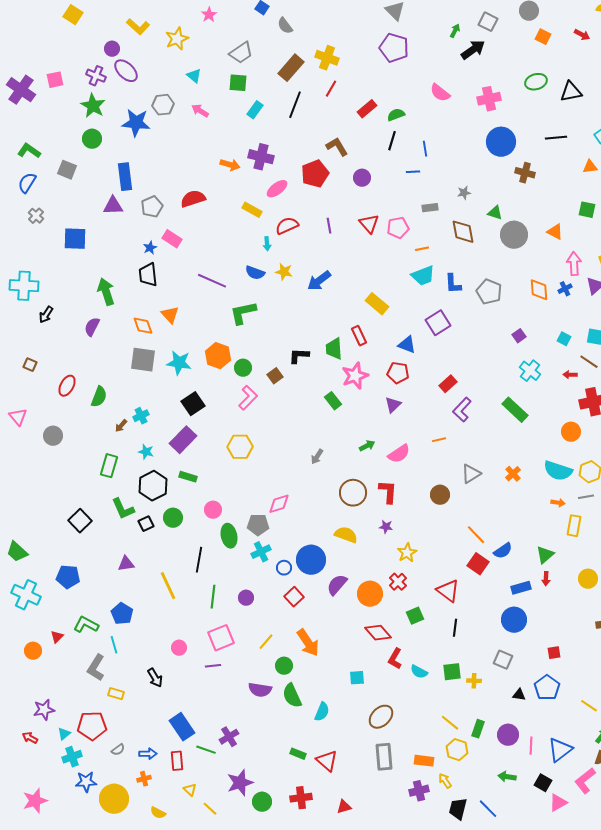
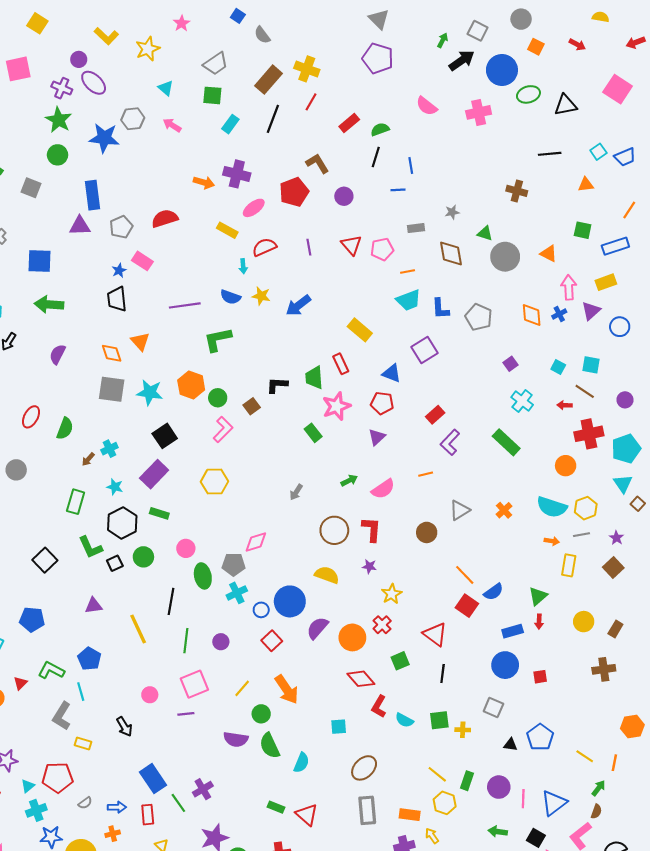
pink square: (55, 80) -> (18, 69), moved, size x1.4
blue circle: (501, 142) -> (502, 70), moved
purple line: (212, 281) -> (185, 305), turned -32
green arrow: (106, 292) -> (49, 304), moved, turned -68
red square: (554, 653) -> (540, 677), moved
green line: (206, 750) -> (178, 803), turned 36

